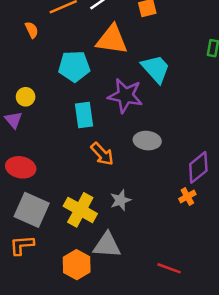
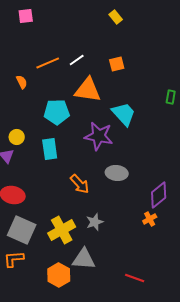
cyan rectangle: (84, 115) -> (50, 149), moved
yellow cross: (80, 210) -> (62, 230), turned 32

